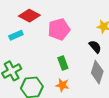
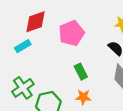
red diamond: (29, 16) -> (35, 22), turned -40

